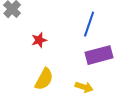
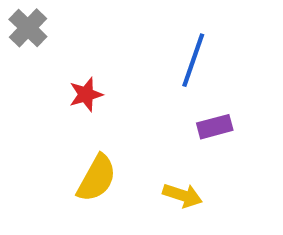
purple rectangle: (99, 55) -> (215, 127), size x0.6

